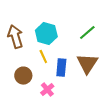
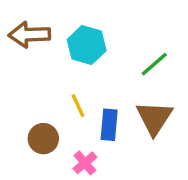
cyan hexagon: (46, 34) -> (87, 45), moved
brown arrow: (15, 37) -> (29, 35), moved, turned -75

